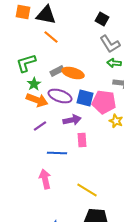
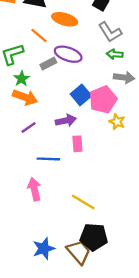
orange line: (51, 37) -> (39, 36), moved
orange ellipse: (73, 73) -> (65, 19), moved
purple ellipse: (60, 96) -> (68, 54), moved
blue square: (85, 98) -> (81, 95), turned 36
pink pentagon: (104, 102) -> (103, 100), turned -30

